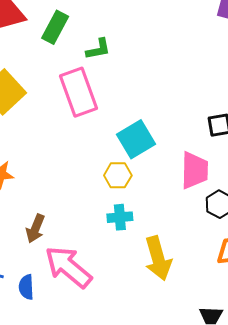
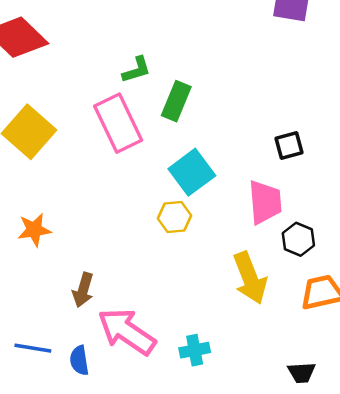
green rectangle: (55, 27) -> (176, 101), moved
cyan cross: (120, 217) -> (195, 350), moved
yellow arrow: (158, 258) -> (250, 278), moved

